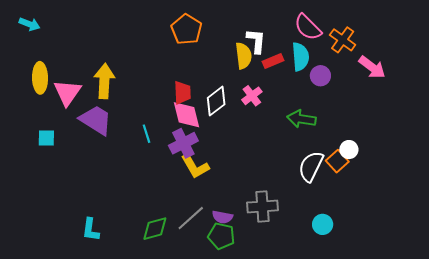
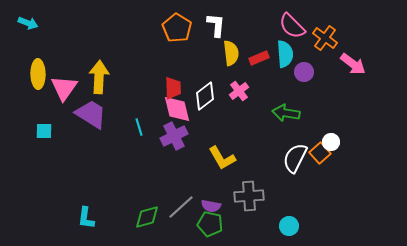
white L-shape: (256, 41) -> (216, 25), moved
yellow L-shape: (195, 166) -> (222, 158), moved
cyan circle: (323, 224) -> (289, 226), moved

